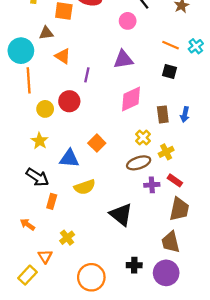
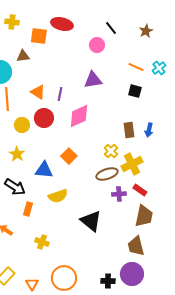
orange triangle: (63, 56) -> (38, 92), moved
pink diamond: (131, 99) -> (79, 116), moved
yellow cross: (166, 152) -> (132, 164), size x1.5
yellow cross: (67, 238) -> (42, 242), turned -32
orange triangle: (45, 256) -> (32, 284), moved
black cross: (134, 265) -> (108, 281), moved

